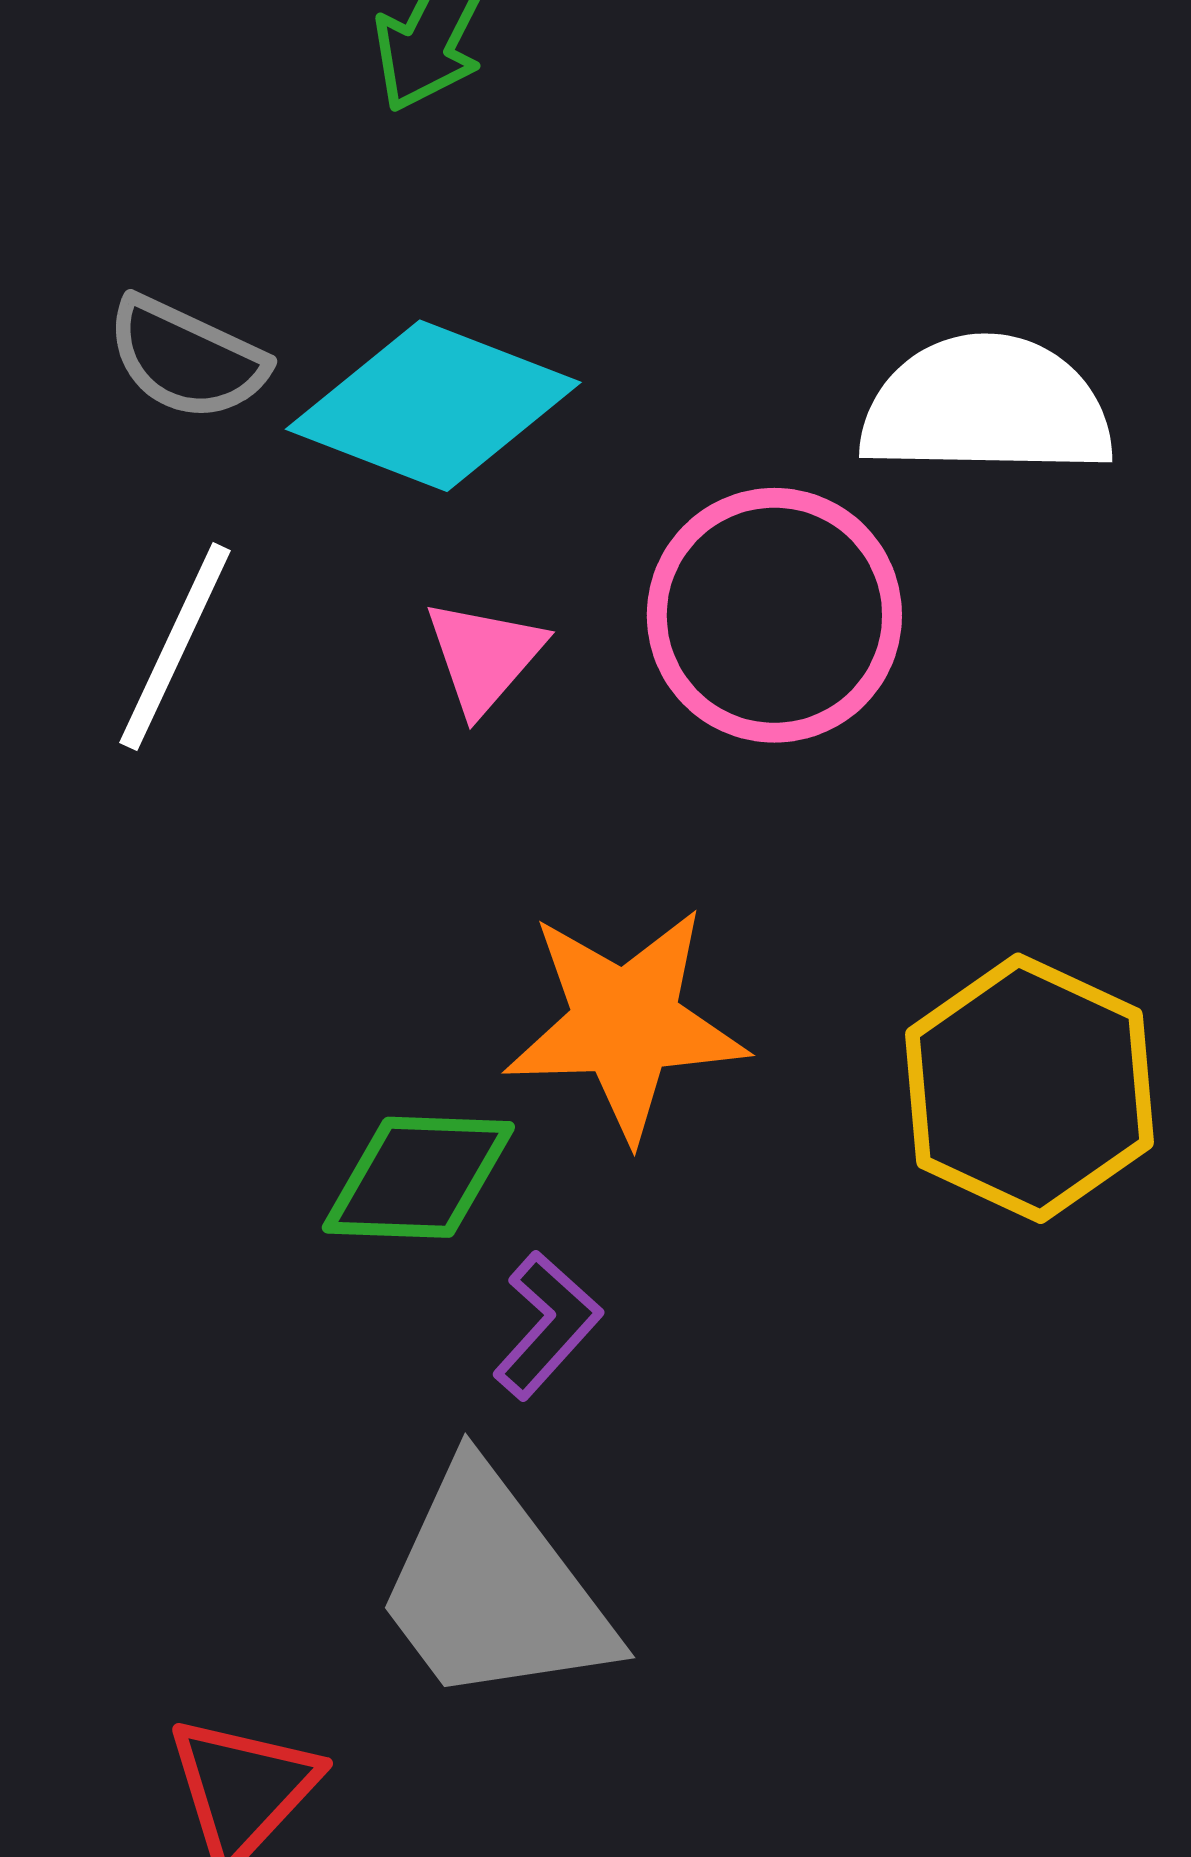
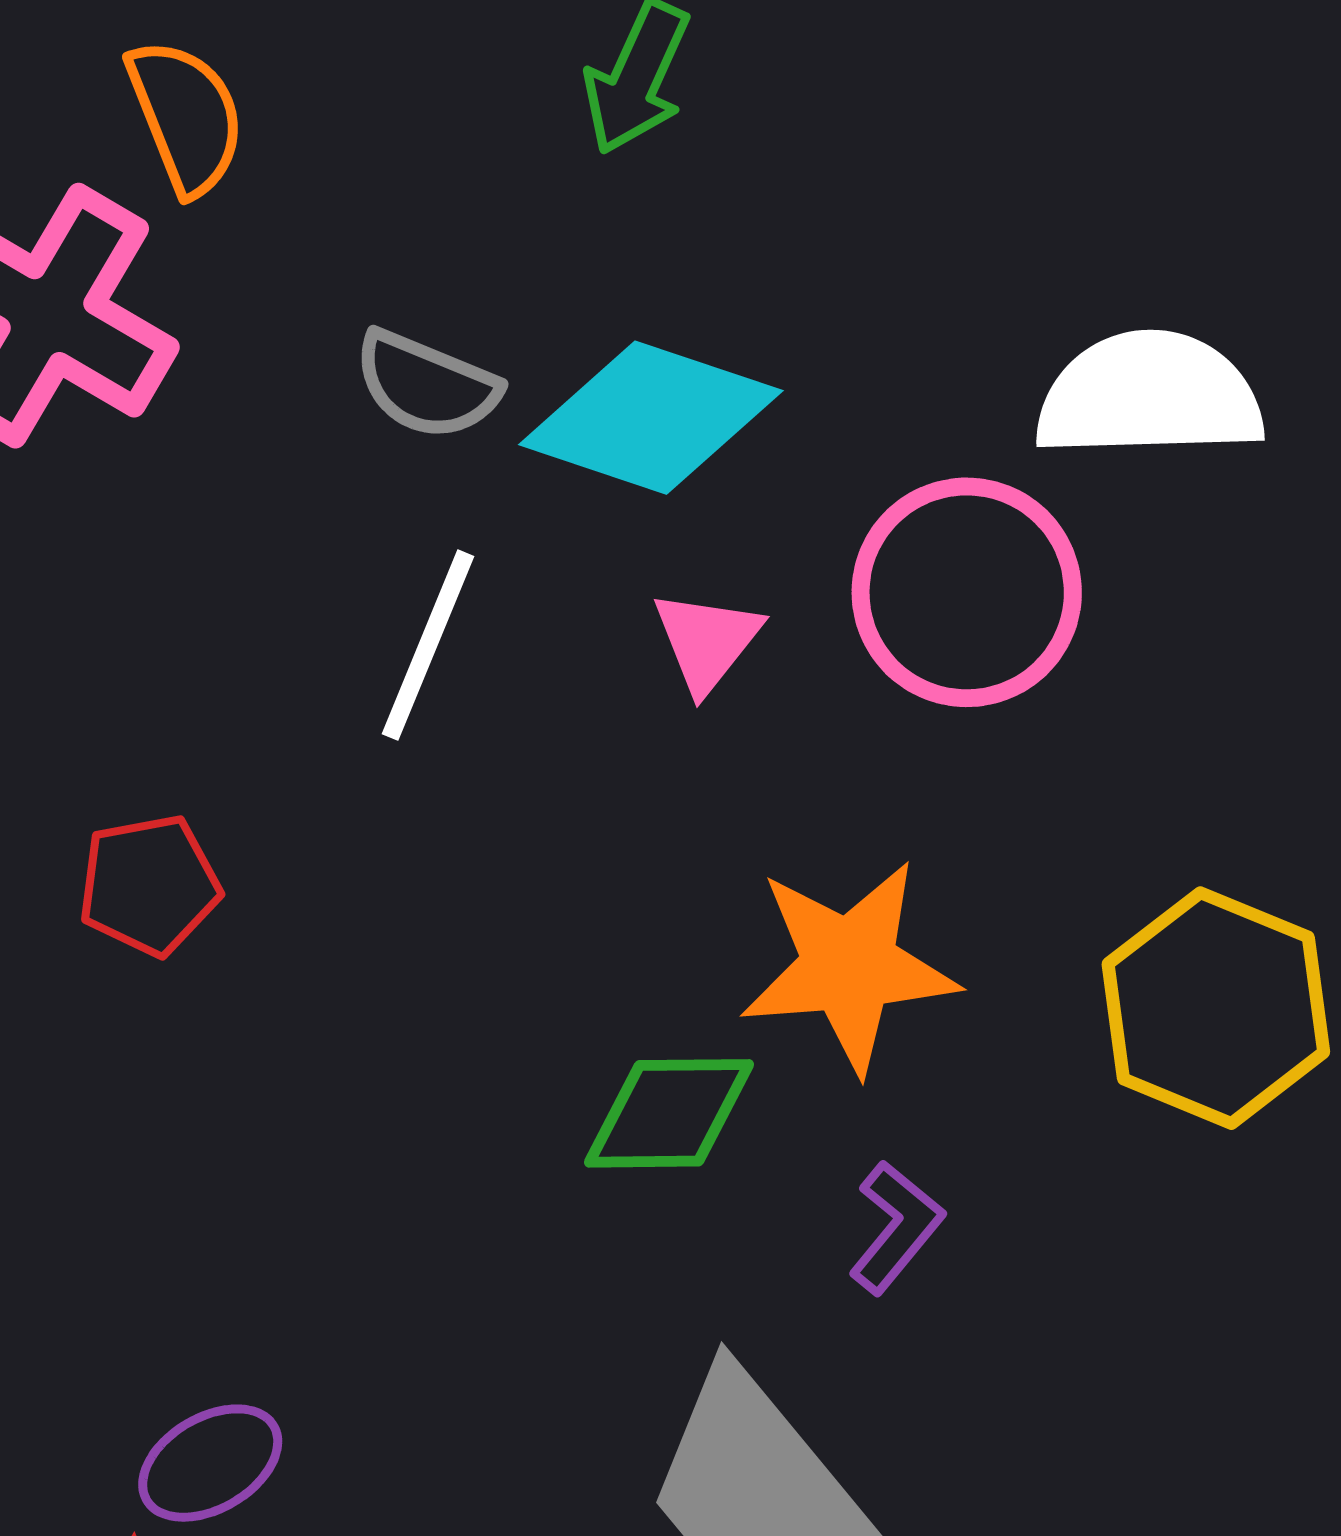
purple L-shape: (547, 1325) -> (896, 1227), moved

